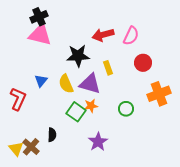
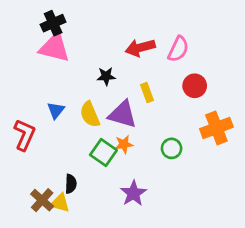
black star: (78, 56) -> (106, 76), size x0.6
yellow triangle: (16, 149) -> (60, 203), moved, turned -35

